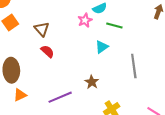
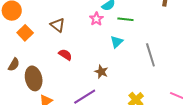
brown triangle: (42, 29) -> (58, 25), moved
brown star: (92, 82) -> (101, 72), moved

